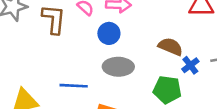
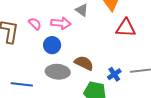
brown semicircle: (170, 47) -> (84, 63), moved

